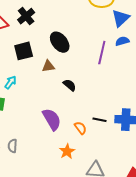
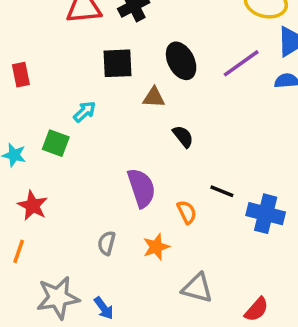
purple line: (102, 53) -> (241, 63), moved, turned 30
black line: (99, 120) -> (222, 191), moved
gray semicircle: (12, 146) -> (107, 243), moved

